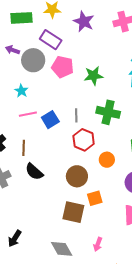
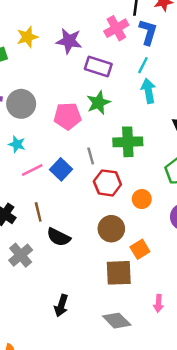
purple rectangle: (51, 40) -> (98, 66), moved
pink pentagon: (63, 67) -> (67, 116), moved
black arrow: (15, 239) -> (61, 306), moved

